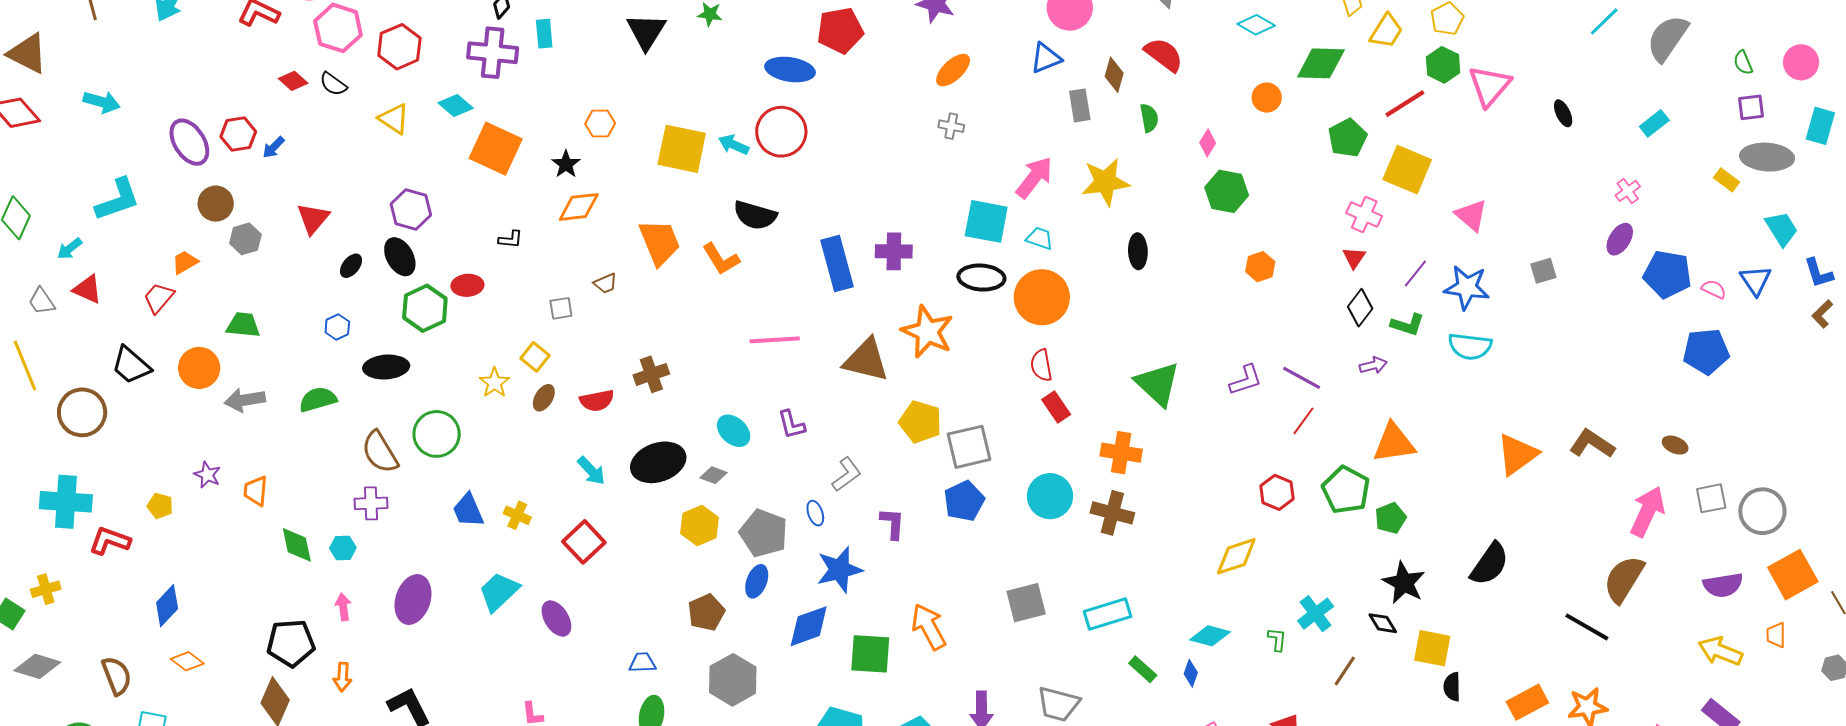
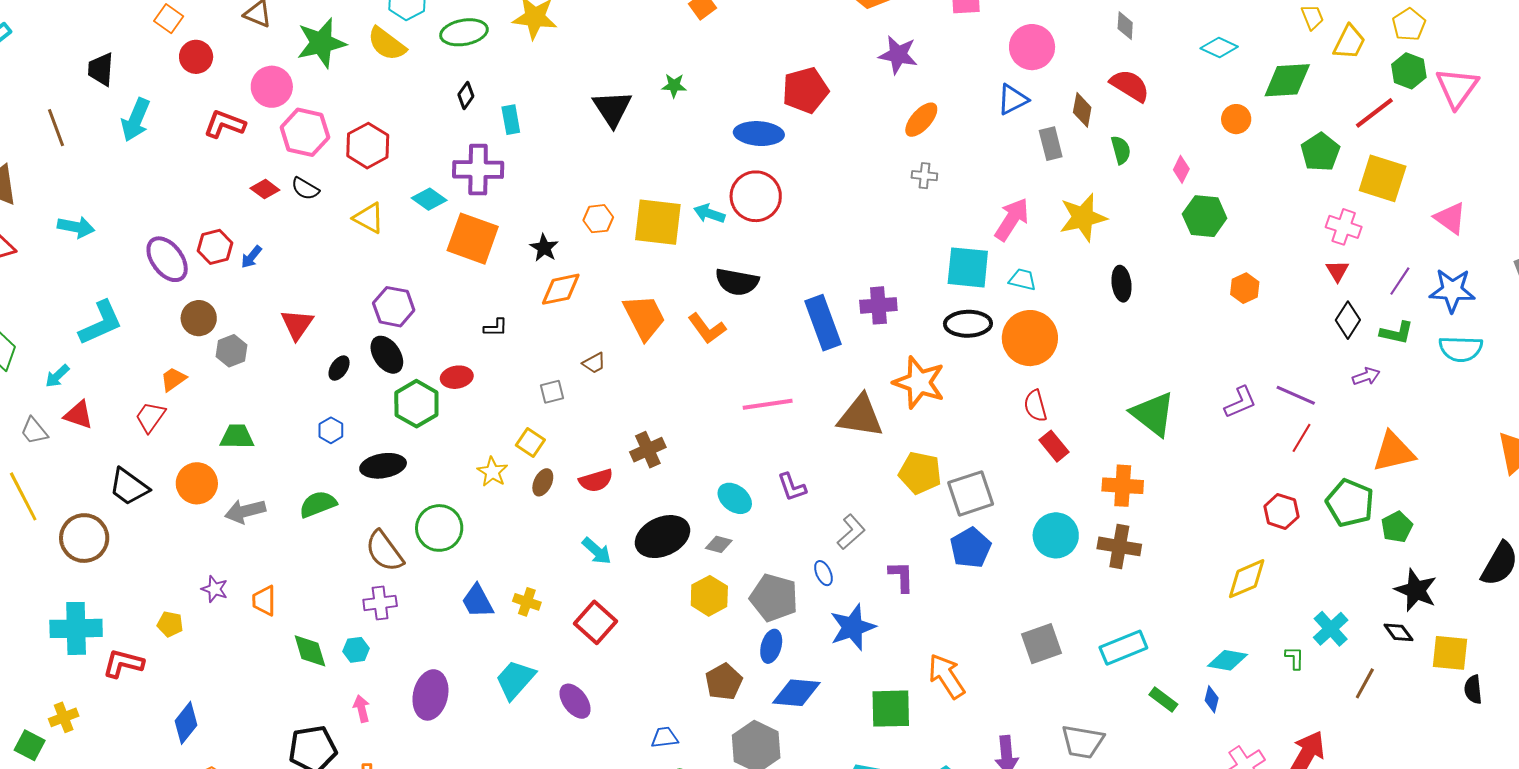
purple cross: (493, 53) -> (478, 170), moved
orange hexagon: (600, 123) -> (598, 219), moved
blue diamond: (809, 626) -> (796, 693), moved, turned 30

